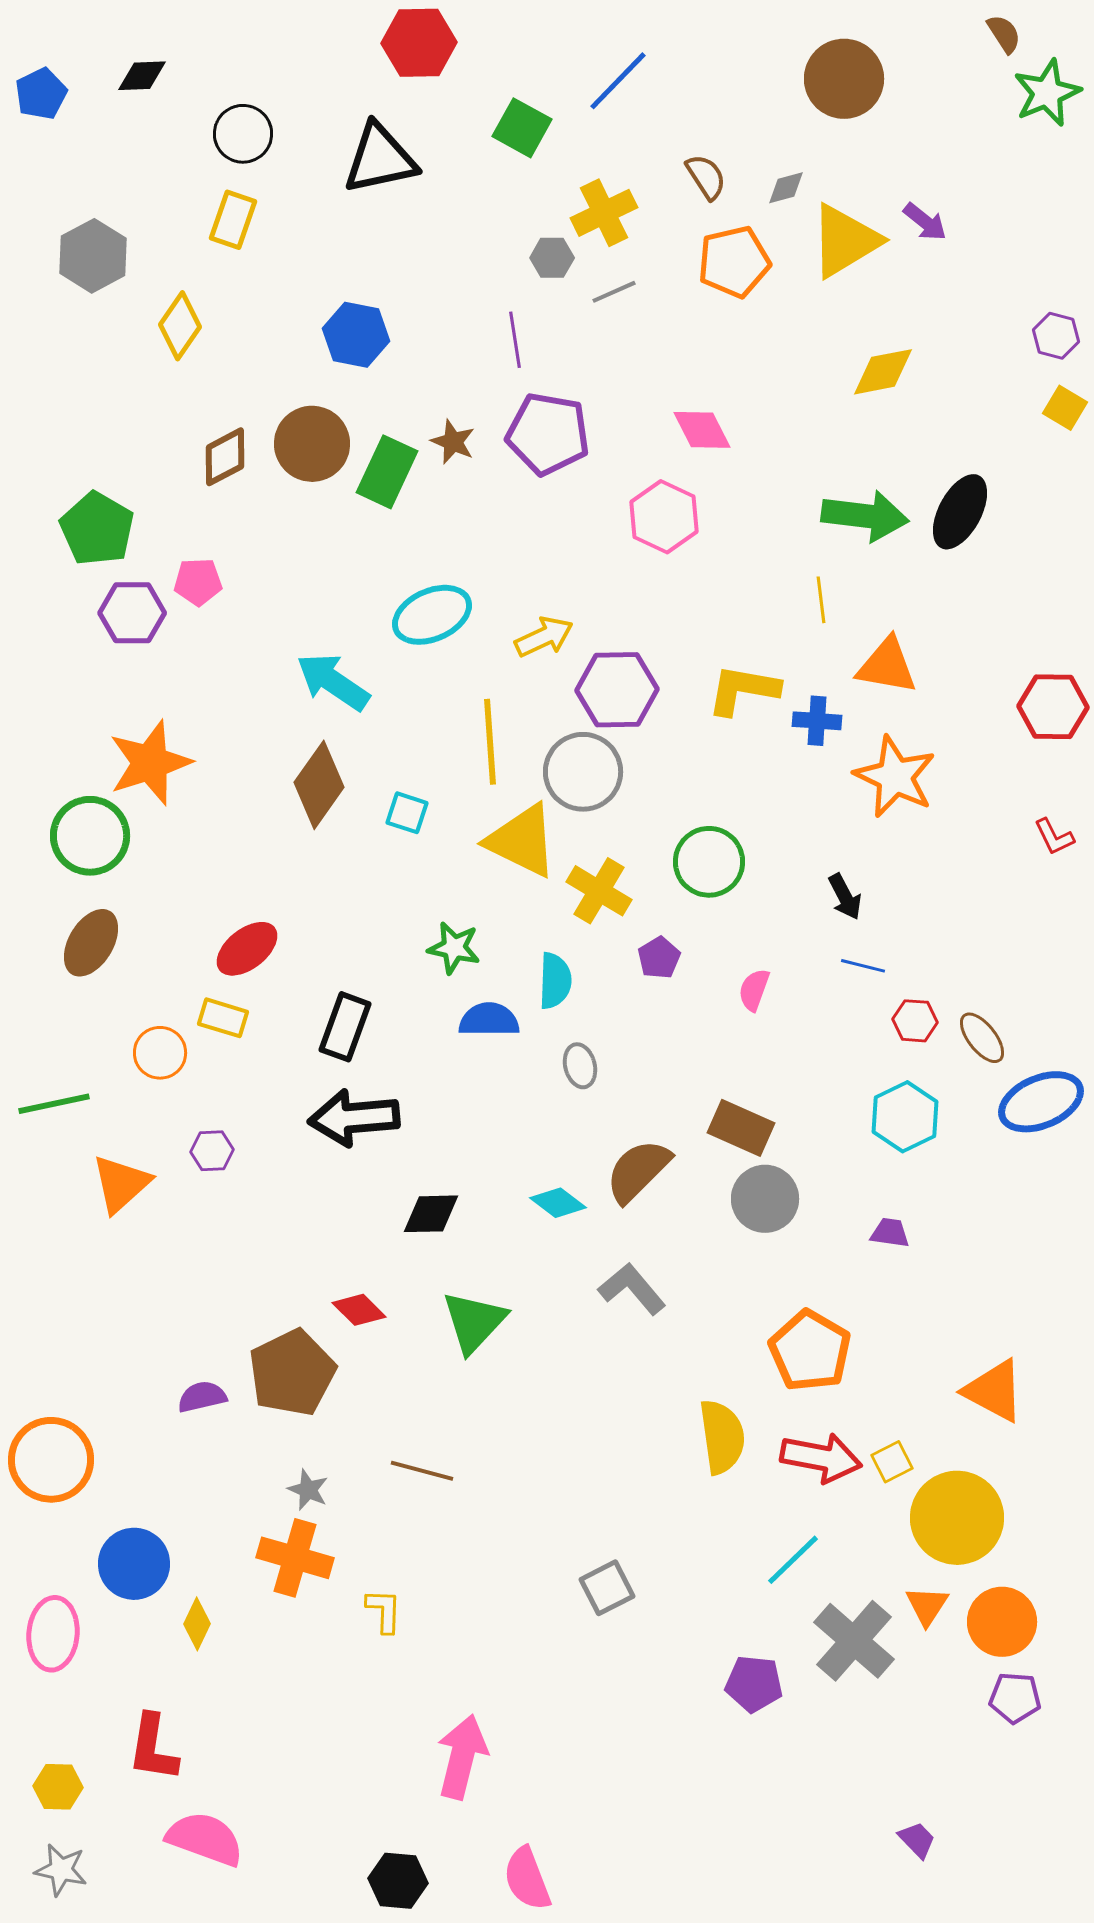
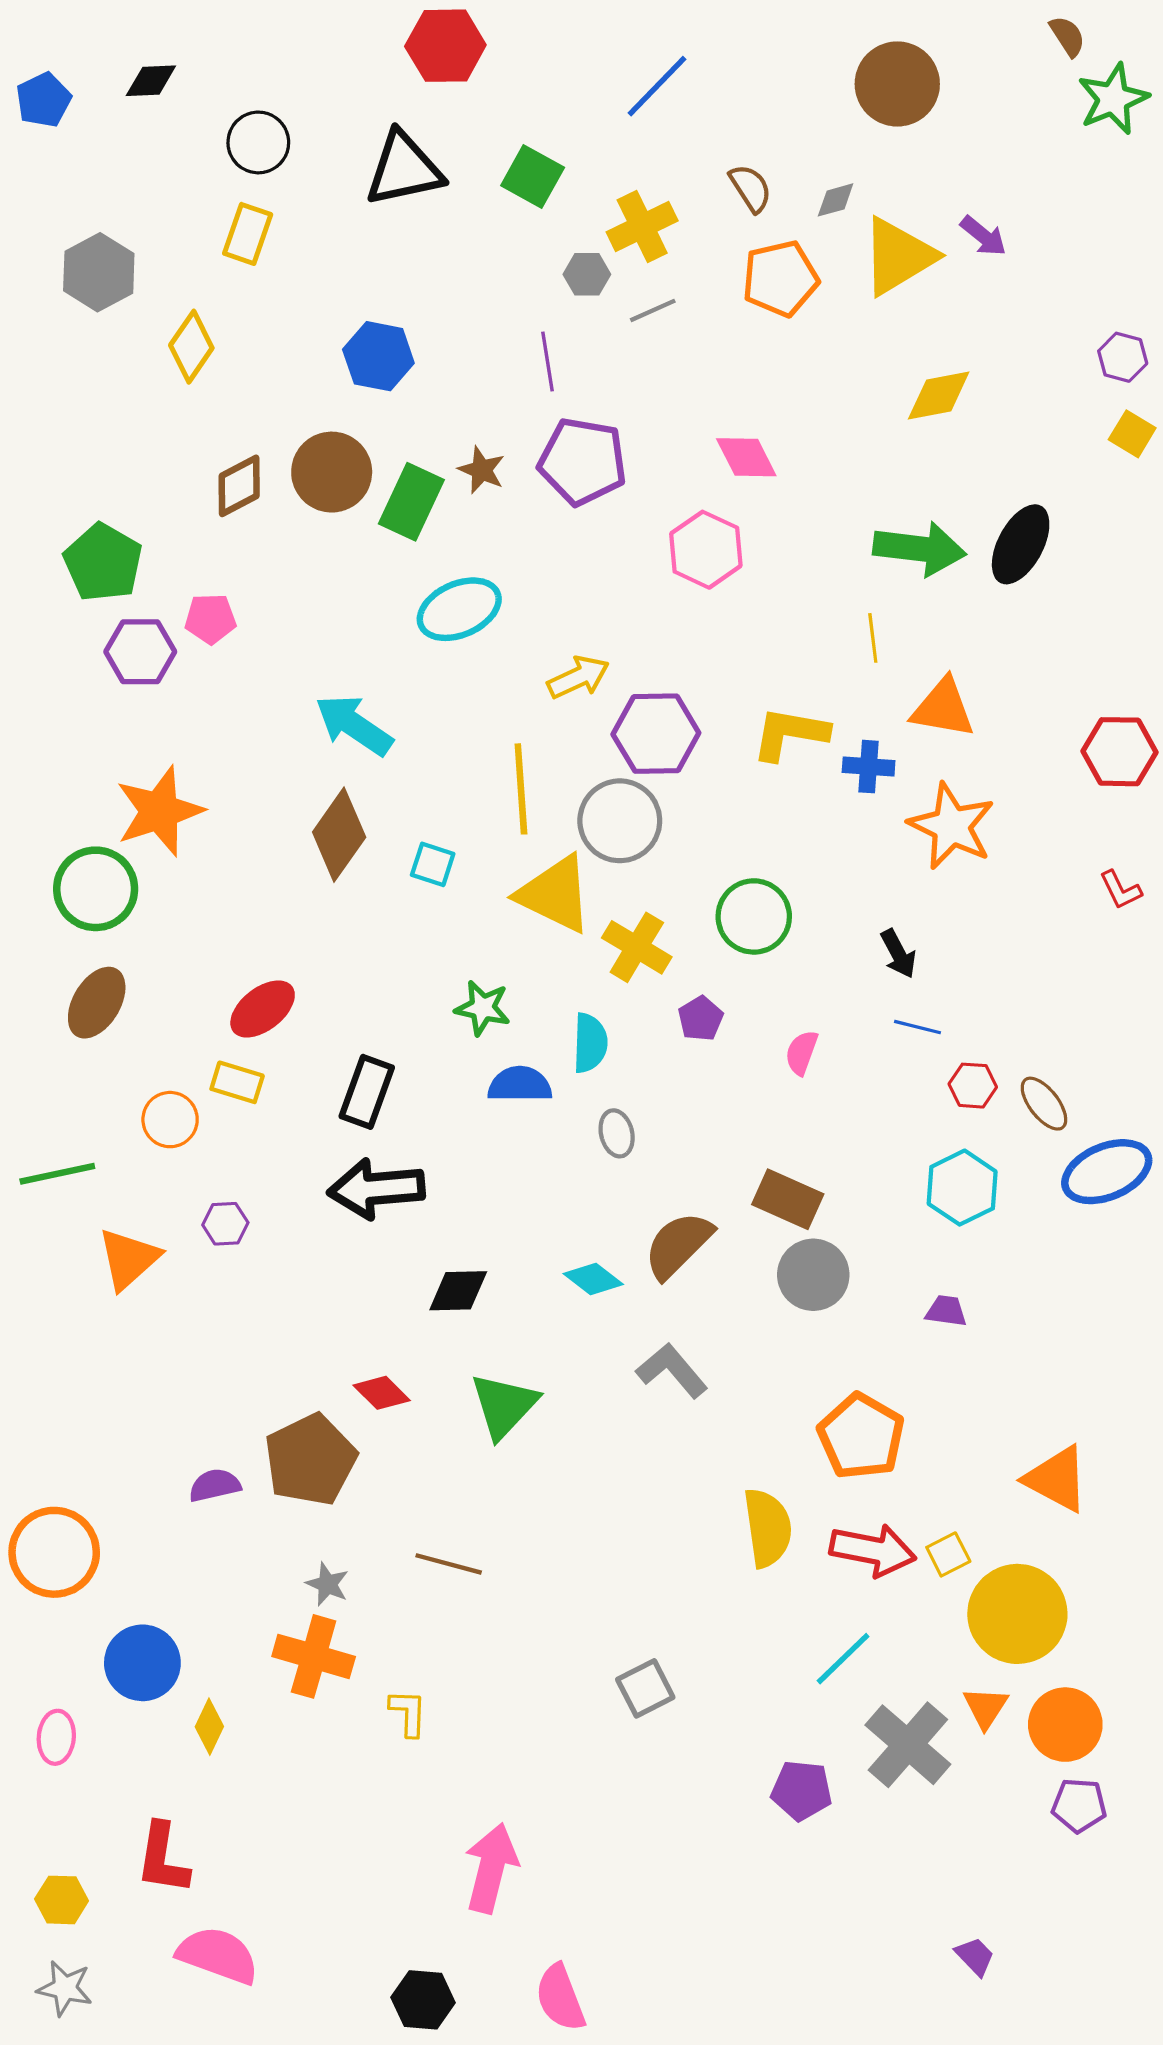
green square: (522, 128) -> (533, 176), moved
cyan ellipse: (432, 615) -> (459, 609), moved
pink ellipse: (53, 1634) -> (56, 1737), size x0.7

